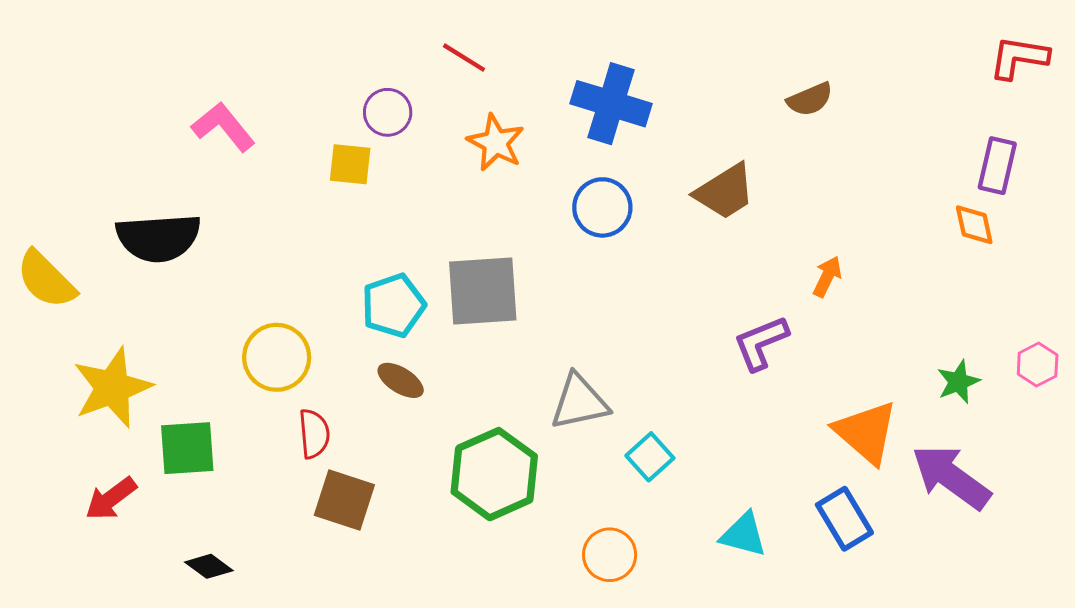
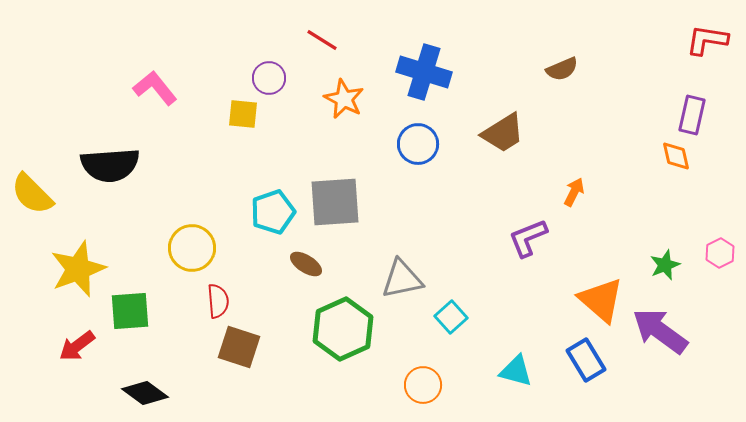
brown ellipse: (401, 380) -> (306, 264), moved
black diamond: (209, 566) -> (145, 393), size x1.4

